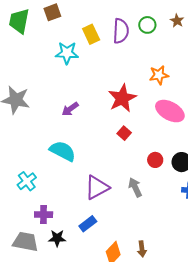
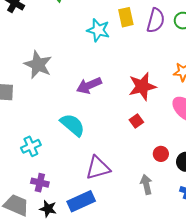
purple arrow: (70, 109) -> (89, 85), size x1.4
gray arrow: (135, 187) -> (146, 184), moved
blue rectangle: (88, 224) -> (81, 201), size x1.5

